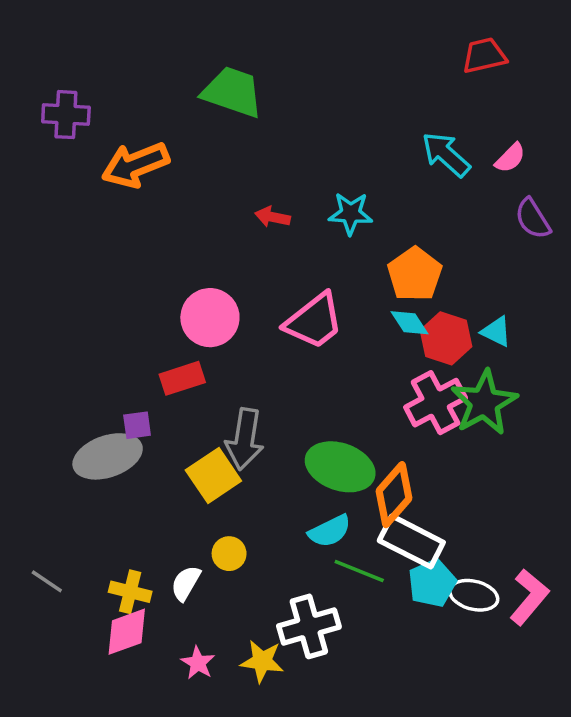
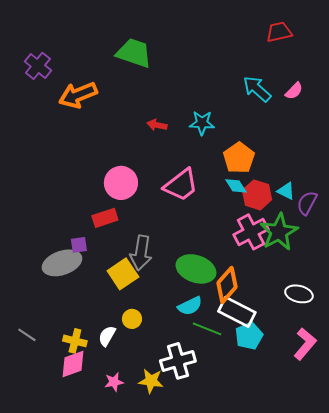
purple cross: (66, 115) -> (38, 66), turned 36
purple semicircle: (533, 219) -> (307, 203), moved, turned 60
white ellipse: (474, 595) -> (299, 294), moved
pink star: (198, 663) -> (114, 382), turned 30

